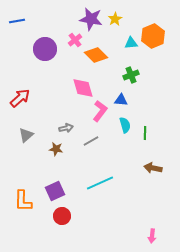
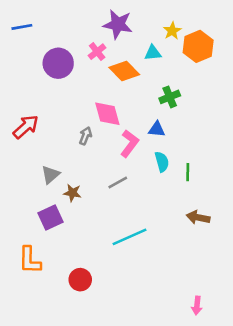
yellow star: (115, 19) -> (172, 31), moved
cyan triangle: (131, 43) -> (153, 53), moved
gray arrow: (66, 128) -> (85, 136), moved, turned -56
gray triangle: (26, 135) -> (50, 175), moved
purple square: (55, 191) -> (50, 217), moved

